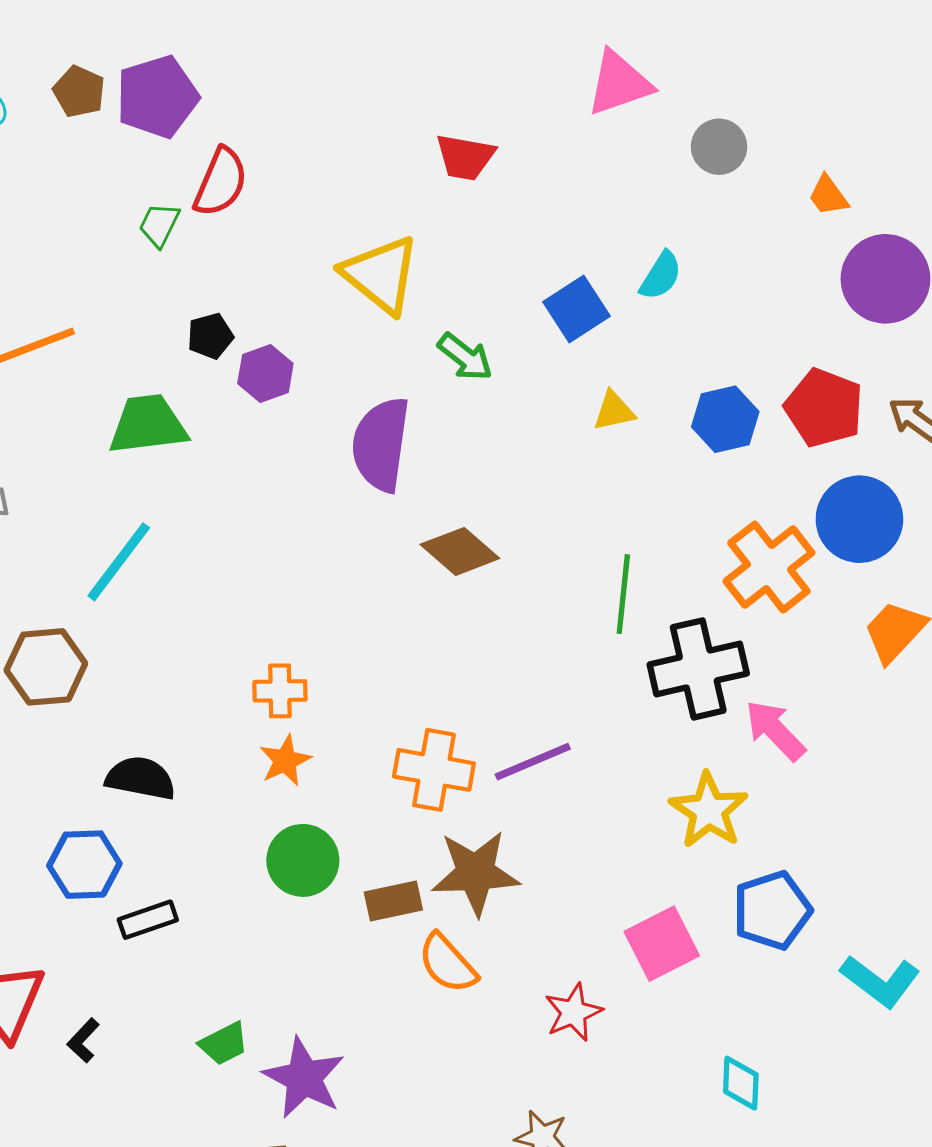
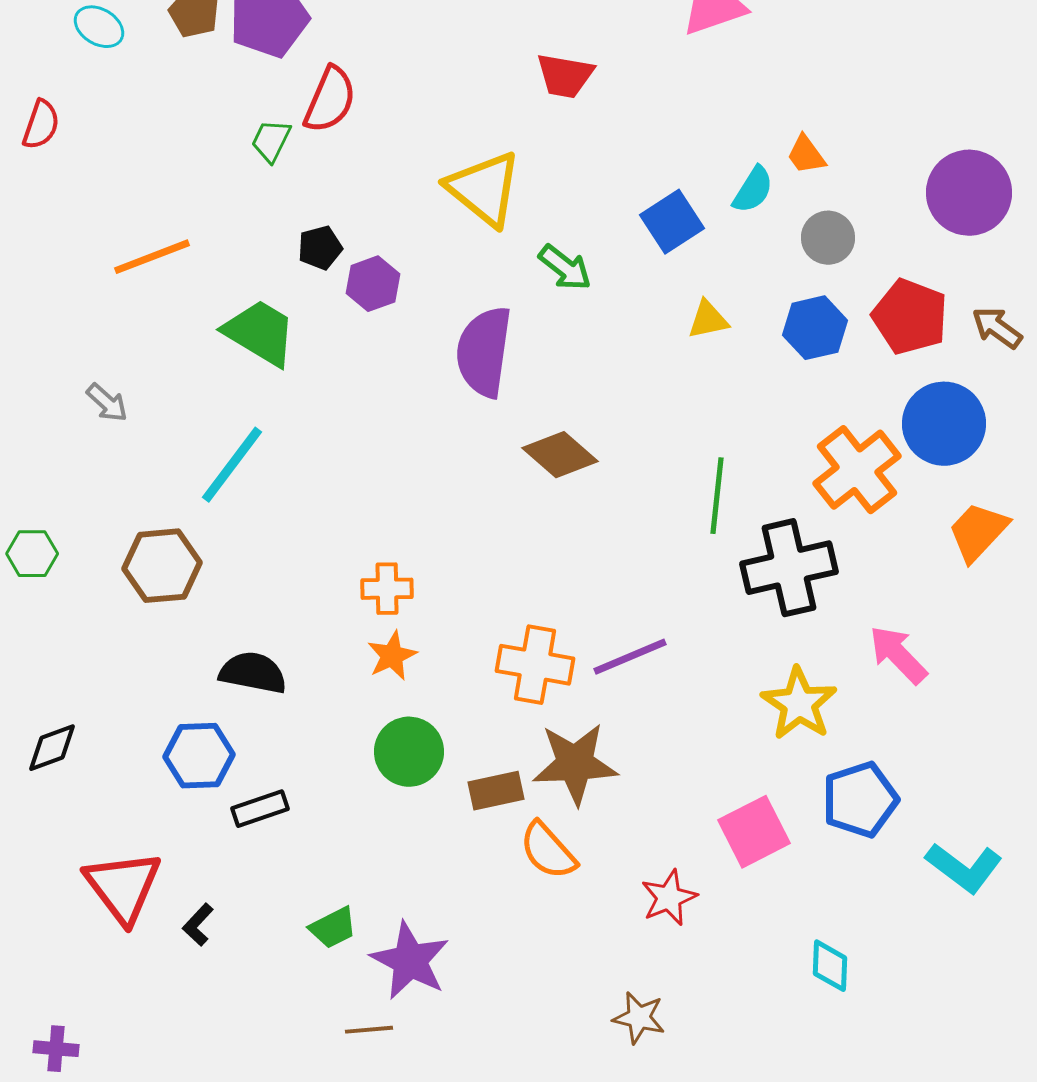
gray circle: (719, 147) -> (828, 238), moved
orange trapezoid: (828, 196) -> (806, 155), moved
green trapezoid: (148, 424) -> (260, 333), turned 38
pink arrow: (775, 730) -> (898, 655), moved

